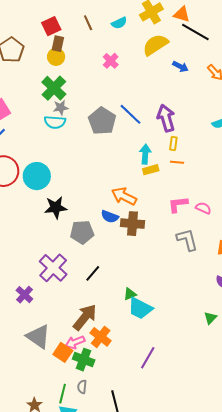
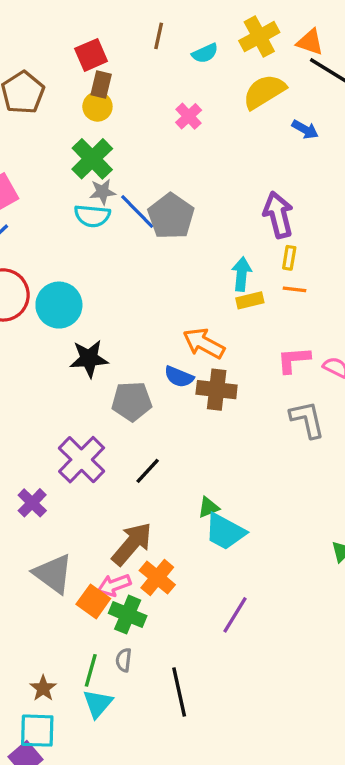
brown line: (88, 23) -> (159, 36), moved, turned 35
blue line: (131, 114) -> (137, 212), moved

